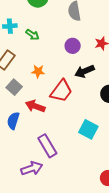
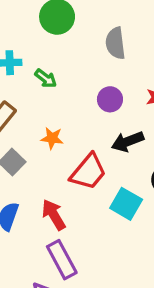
red arrow: (35, 106) -> (54, 215), moved, turned 36
cyan square: (88, 129) -> (126, 204), moved

